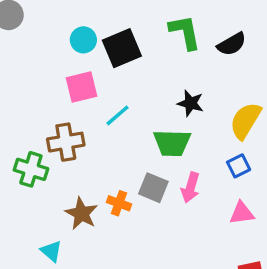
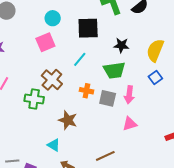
black square: (122, 48) -> (88, 28), moved, turned 30
pink square: (81, 87) -> (45, 42), moved
brown cross: (66, 142) -> (52, 80), turned -30
orange cross: (119, 203) -> (86, 91), moved
pink triangle: (242, 213) -> (130, 124), moved

